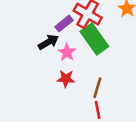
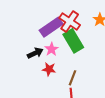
purple rectangle: (64, 24) -> (51, 27), size x1.6
black arrow: (48, 42) -> (35, 53), moved

